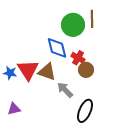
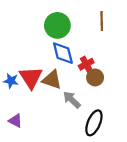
green circle: (73, 25) -> (57, 25), moved
red cross: (78, 58) -> (86, 64), turned 32
purple triangle: (14, 109) -> (15, 121), turned 40

